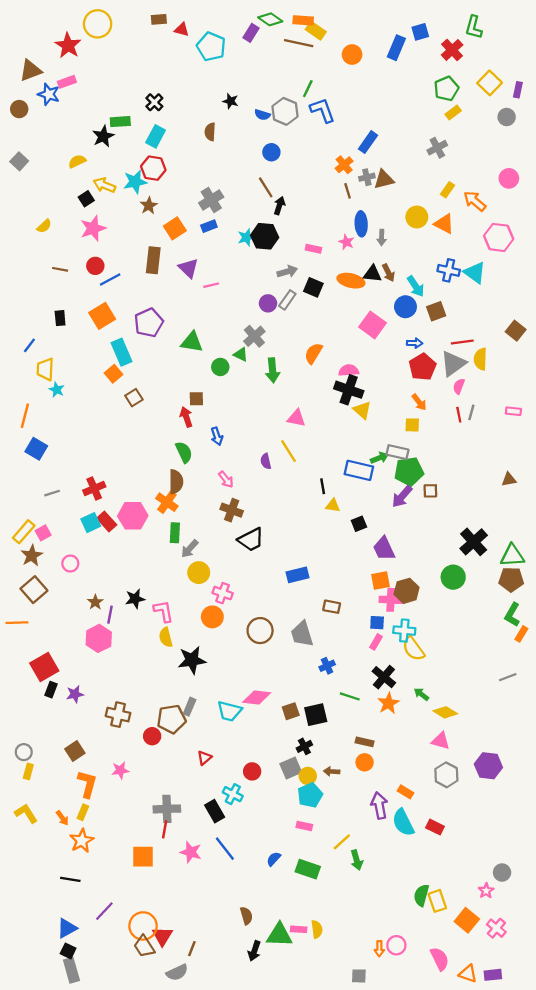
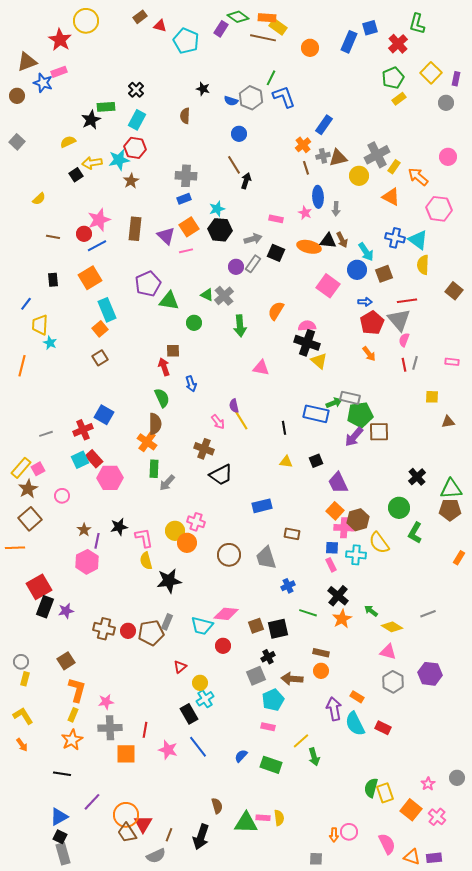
brown rectangle: (159, 19) -> (140, 17), turned -32
gray cross: (437, 148) -> (377, 155), moved, size x1.4
yellow arrow: (104, 185) -> (92, 163), turned -30
gray cross: (211, 200) -> (186, 176), turned 35
yellow circle: (417, 217) -> (359, 176), moved
pink star: (93, 228) -> (99, 220), moved
orange square: (175, 228) -> (189, 227), moved
black hexagon: (265, 236) -> (220, 230), moved
purple pentagon: (149, 323) -> (148, 284), moved
green triangle: (241, 354) -> (207, 295), moved
yellow semicircle: (480, 359) -> (423, 265), moved
gray triangle: (453, 364) -> (399, 320), turned -35
brown square: (134, 398) -> (100, 358), moved
yellow square: (412, 425) -> (432, 397), moved
blue square: (36, 449) -> (104, 415), moved
yellow line: (288, 451) -> (241, 420), moved
pink arrow: (226, 479) -> (218, 422), moved
brown square: (430, 491) -> (379, 432), size x1.5
yellow triangle: (333, 506) -> (286, 462), moved
pink hexagon: (133, 516) -> (110, 478), moved
black cross: (474, 542) -> (417, 477), size x0.7
yellow circle: (199, 573) -> (175, 531), moved
orange square: (380, 581) -> (335, 511), turned -36
green L-shape: (512, 615) -> (415, 533), moved
pink rectangle: (376, 642) -> (331, 565), turned -56
yellow semicircle: (413, 649) -> (379, 543), moved
gray line: (508, 677) -> (428, 614), moved
black rectangle: (51, 690) -> (45, 607), size x1.5
red circle: (152, 736) -> (128, 631), moved
pink star: (120, 770) -> (106, 702), moved
red circle: (252, 771) -> (223, 646), moved
brown arrow: (332, 771) -> (292, 679), size x1.5
yellow circle: (308, 776) -> (200, 683), moved
cyan cross: (233, 794) -> (205, 699), turned 30
gray cross: (167, 809) -> (110, 728), moved
orange arrow: (62, 818) -> (22, 745), moved
gray circle: (502, 873) -> (457, 778), moved
black arrow: (254, 951) -> (201, 837), moved, size x1.4

